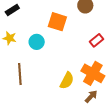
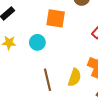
brown line: (20, 74) -> (48, 80), moved

